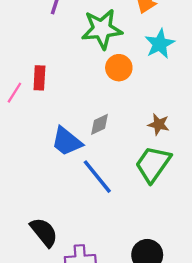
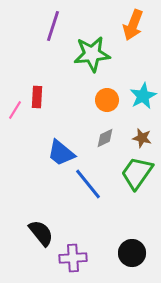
cyan star: (160, 44) -> (143, 96), moved
orange circle: (119, 68) -> (107, 100), moved
gray diamond: (100, 124) -> (105, 138), moved

